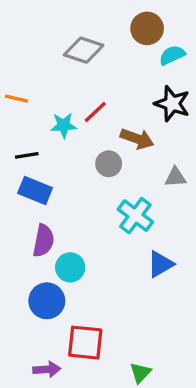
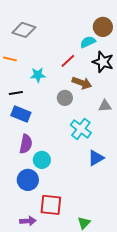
brown circle: (147, 28) -> (103, 27), moved
gray diamond: (84, 50) -> (24, 30), moved
cyan semicircle: (172, 55) -> (88, 42), moved
red line: (95, 112) -> (68, 61), moved

